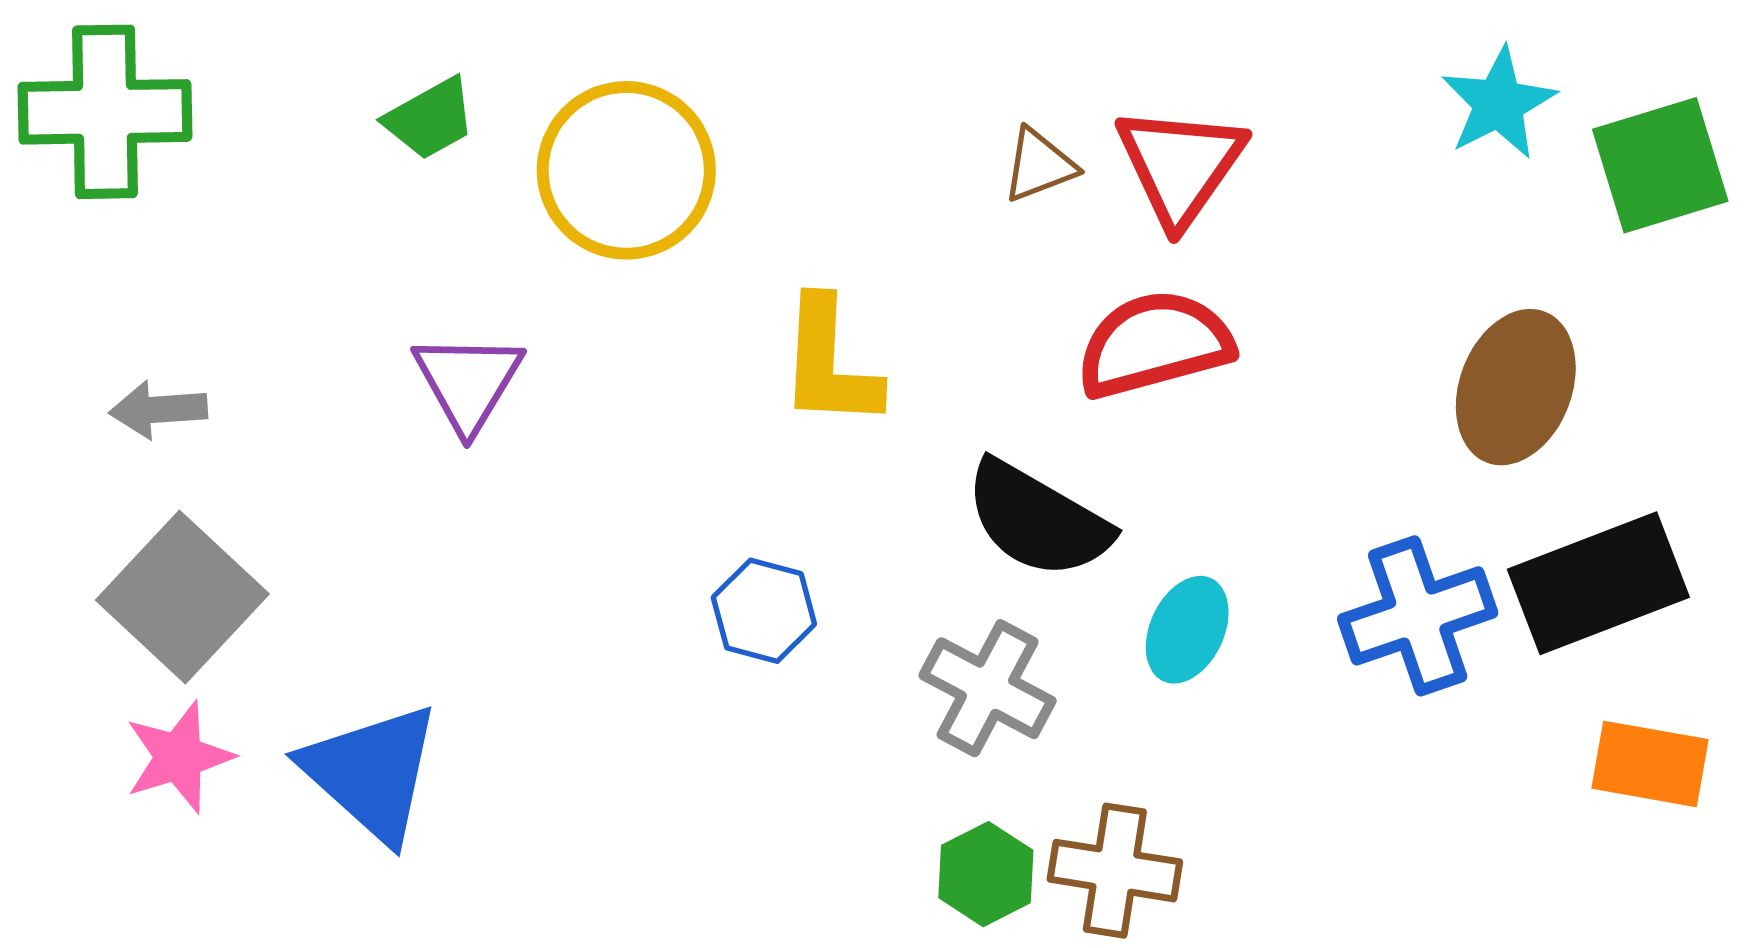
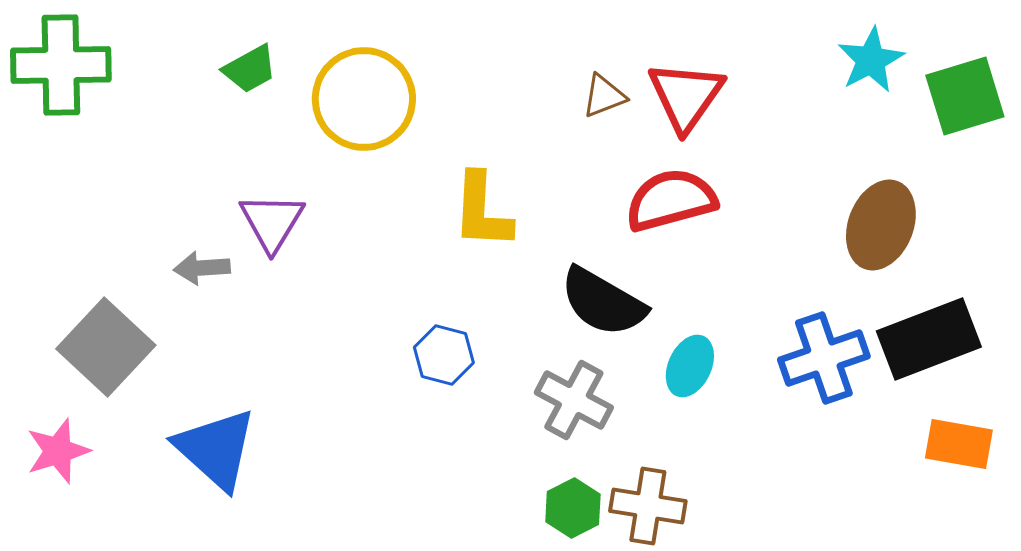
gray arrow: (158, 409) -> (202, 268), moved
pink star: (179, 757) -> (58, 451), moved

